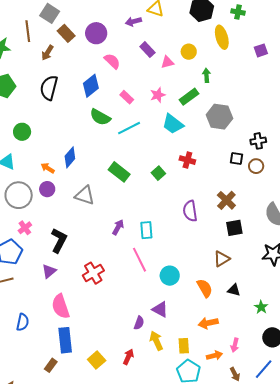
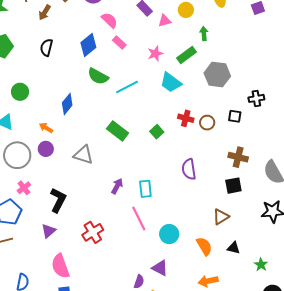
black semicircle: (49, 88) -> (46, 47), size x0.7
pink rectangle: (127, 97) -> (119, 42), moved
blue diamond: (70, 157) -> (67, 104), moved
brown circle: (256, 166) -> (207, 123), moved
brown cross: (226, 200) -> (238, 157), moved, turned -30

